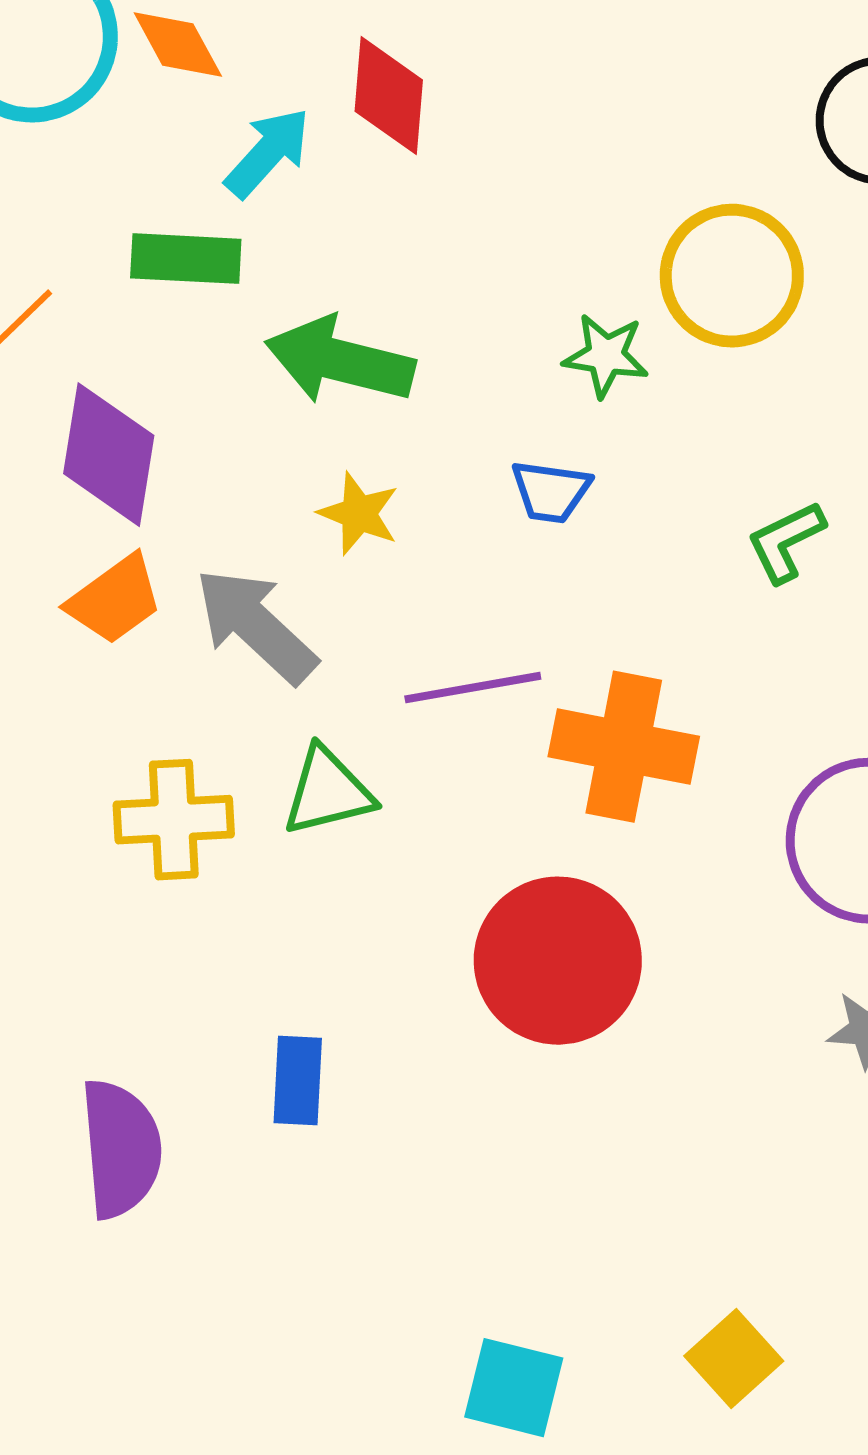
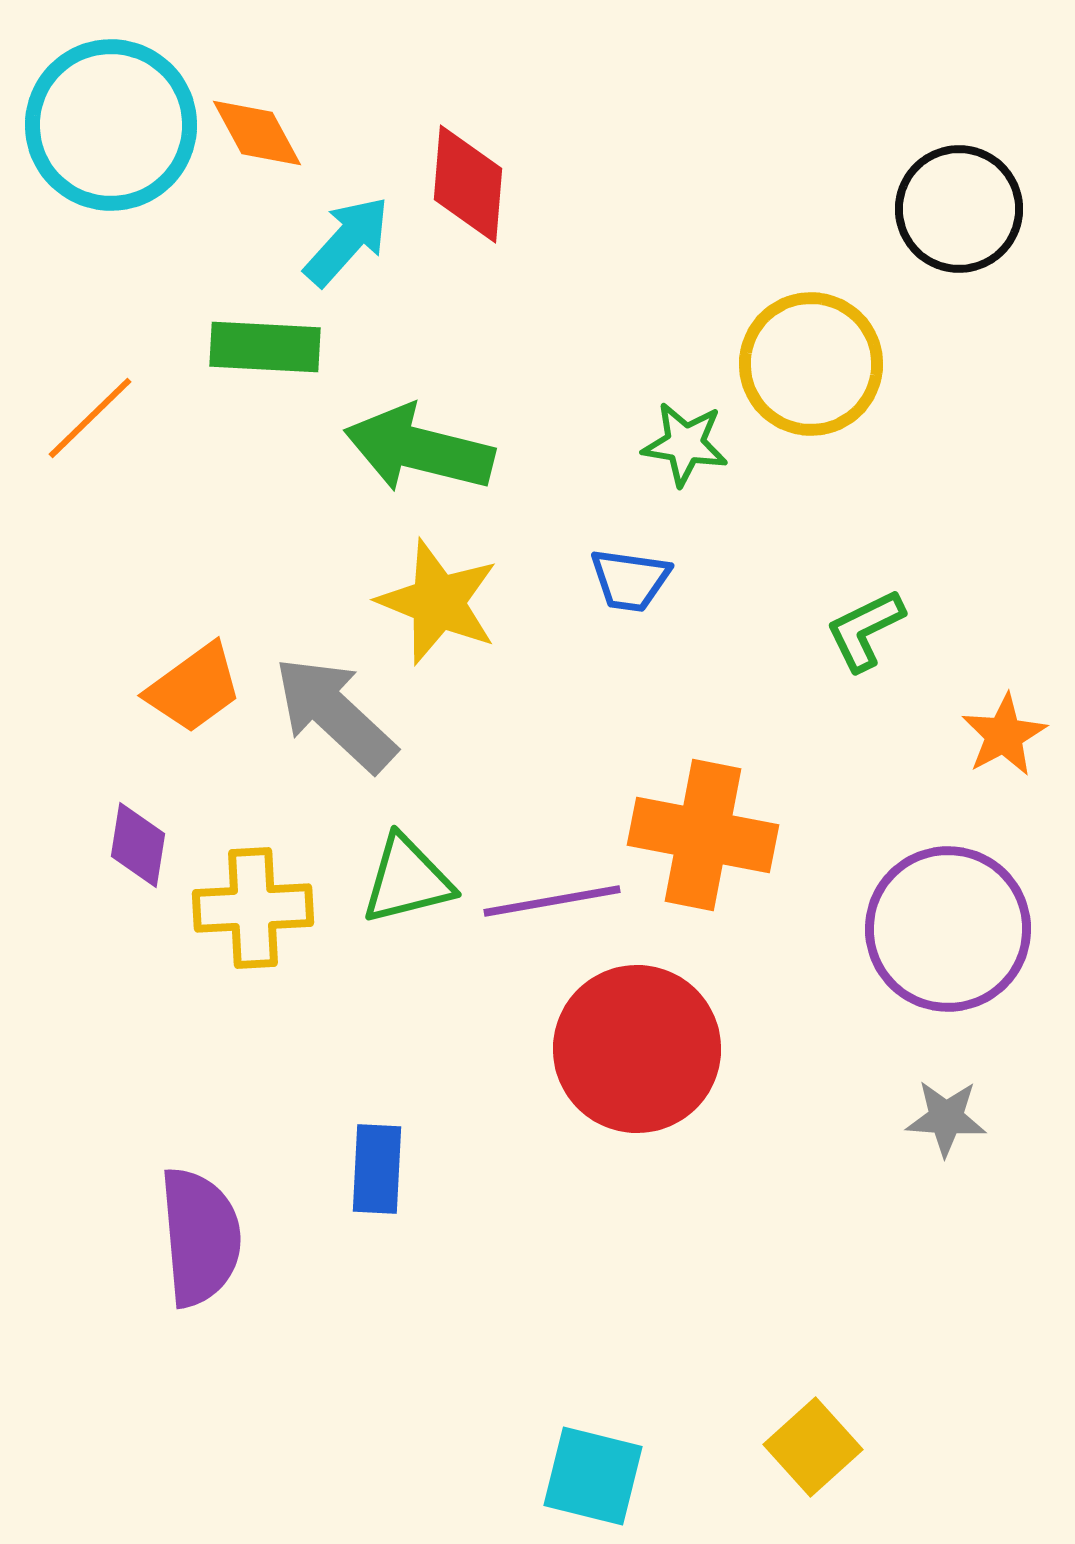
purple diamond: (109, 455) -> (138, 845), moved, size x0.6
yellow star: (359, 514) -> (438, 602), size x1.5
purple line: (473, 688) -> (552, 901), moved

